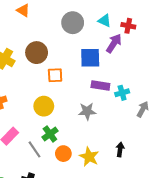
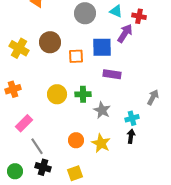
orange square: (55, 75) -> (76, 56), moved
cyan cross: (122, 93) -> (132, 118), moved
gray star: (87, 111) -> (102, 110), moved, turned 30
green cross: (50, 134) -> (83, 94), moved, turned 35
gray line: (34, 149) -> (37, 146), moved

